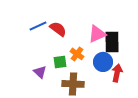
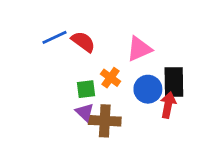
black rectangle: (112, 42) -> (174, 82), moved
purple triangle: (40, 72) -> (85, 112), moved

